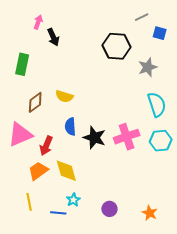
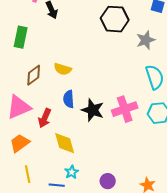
orange trapezoid: (38, 171) -> (20, 143), moved

